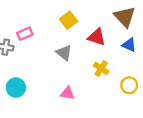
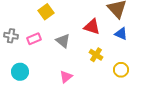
yellow square: (69, 20) -> (46, 12), moved
pink rectangle: (25, 34) -> (34, 39), moved
pink triangle: (67, 93) -> (66, 77), turned -48

